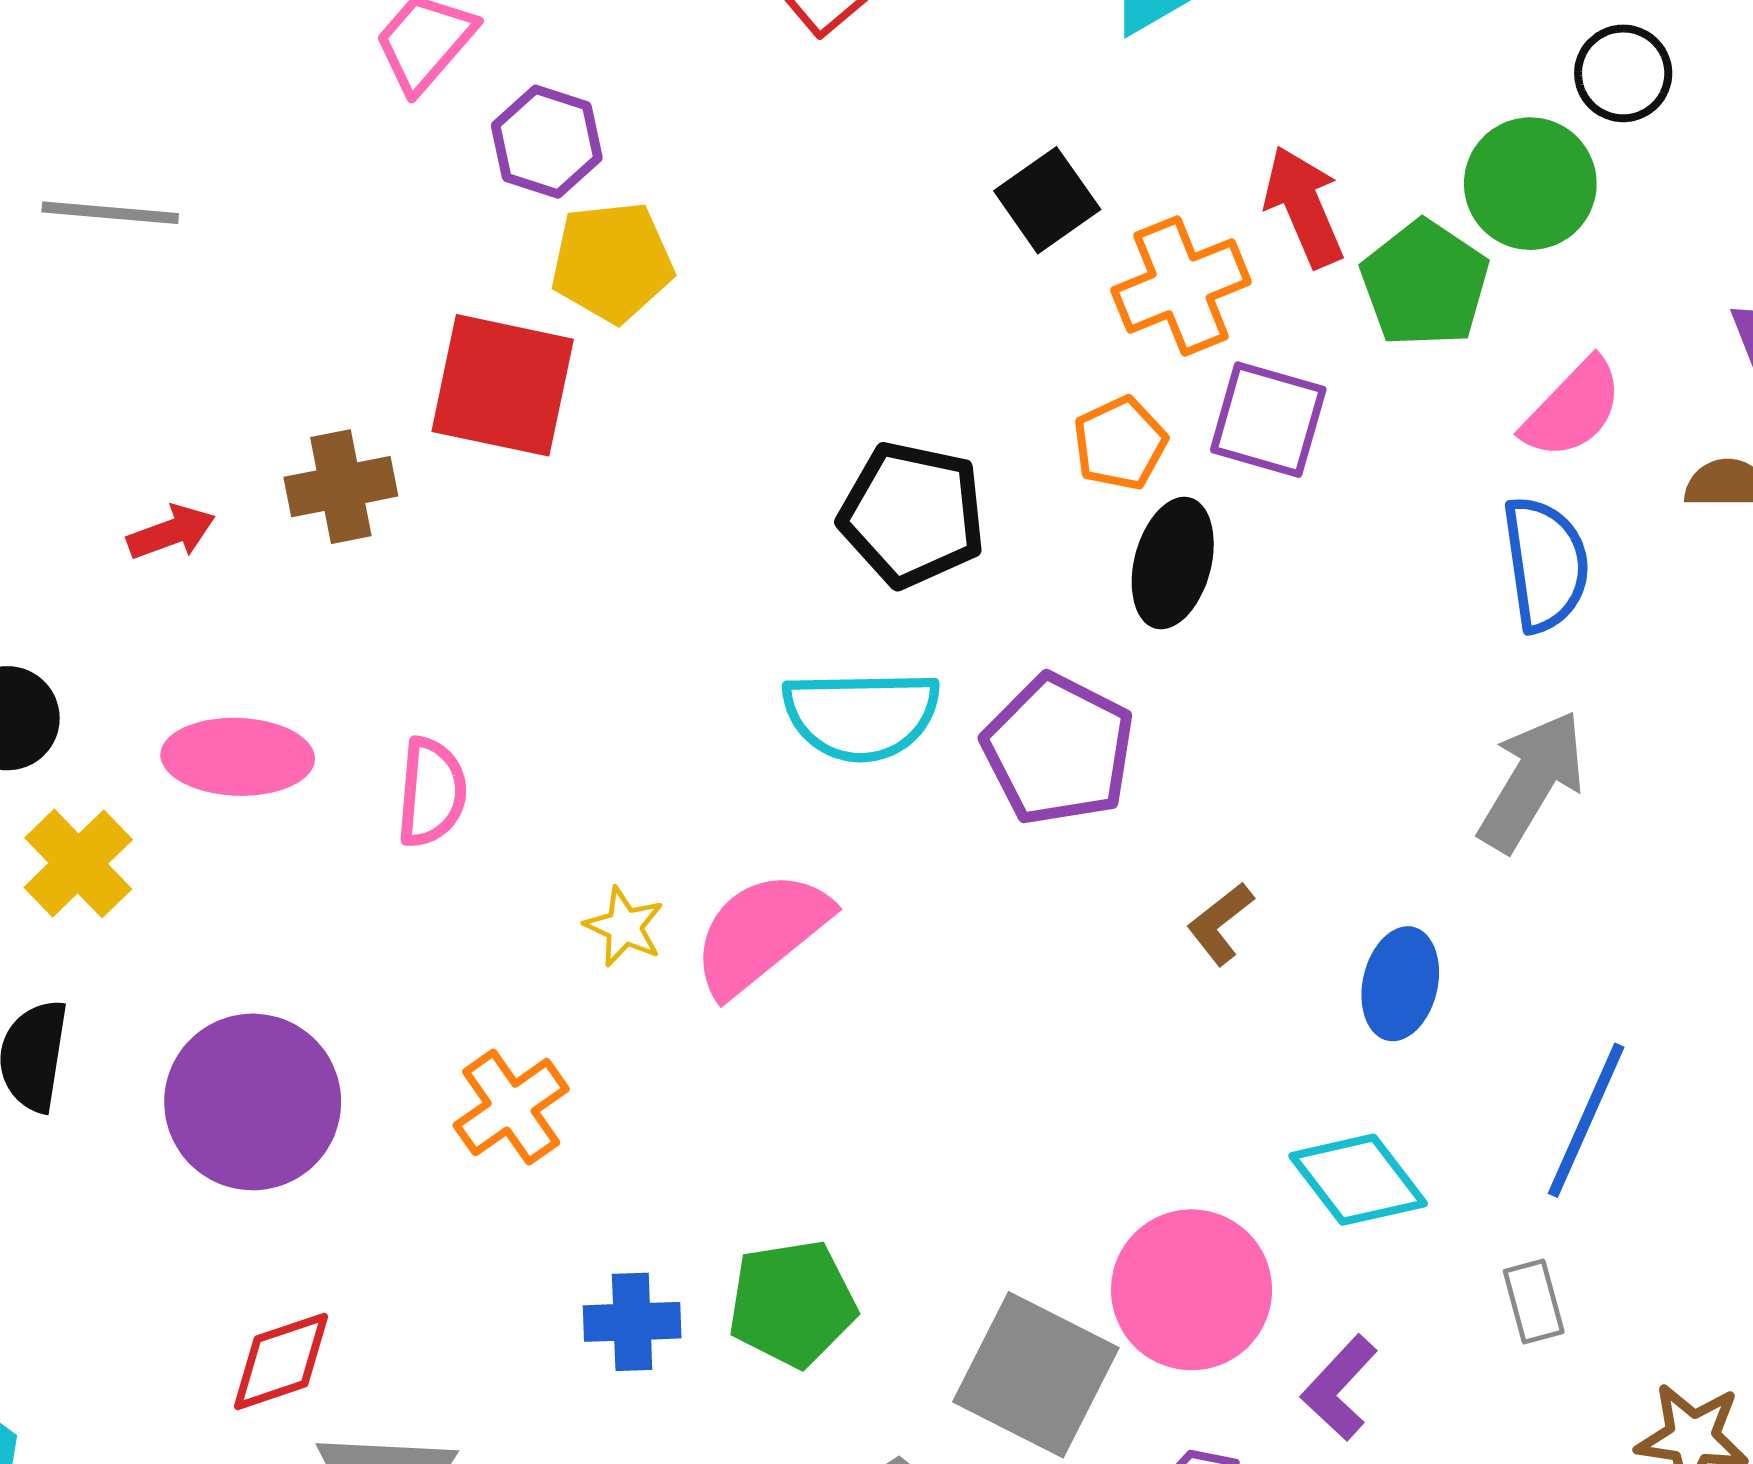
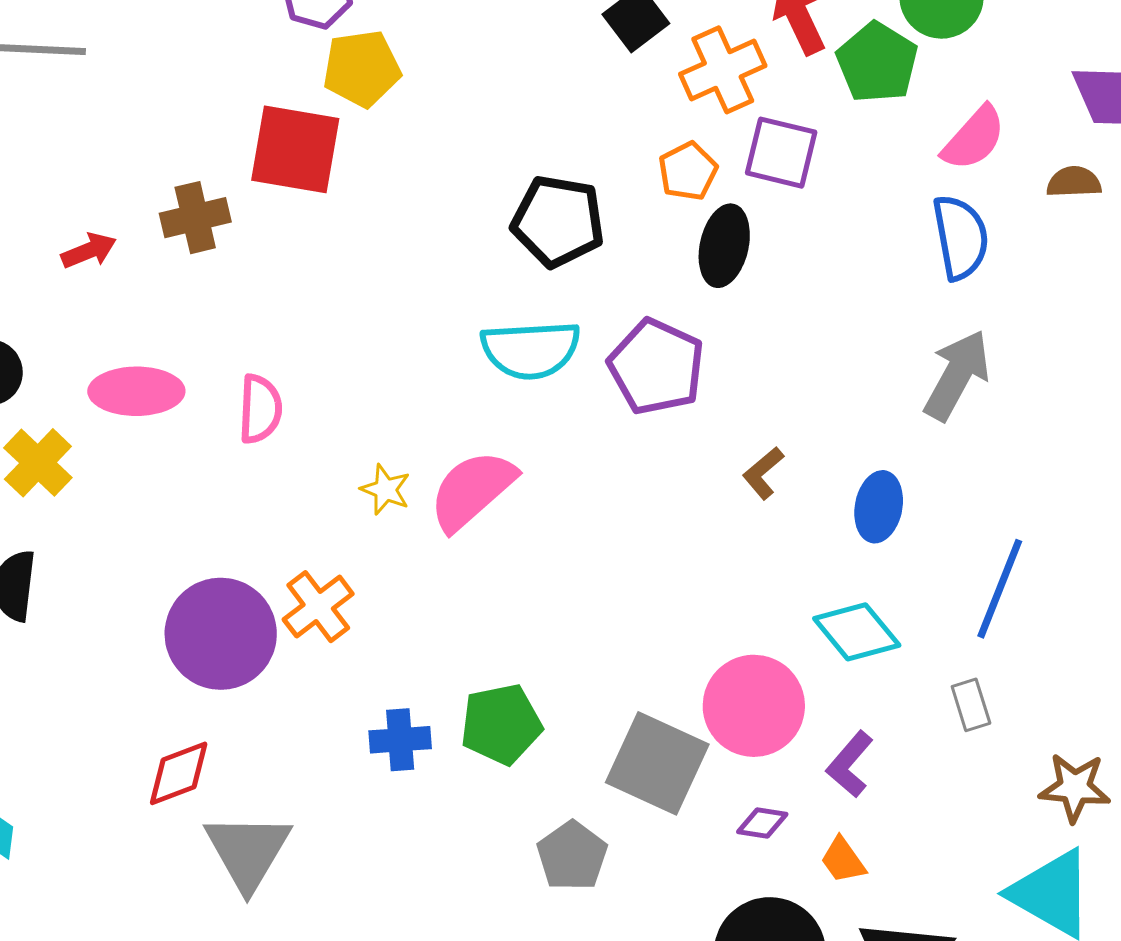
purple circle: (253, 1102) -> (221, 634), moved

